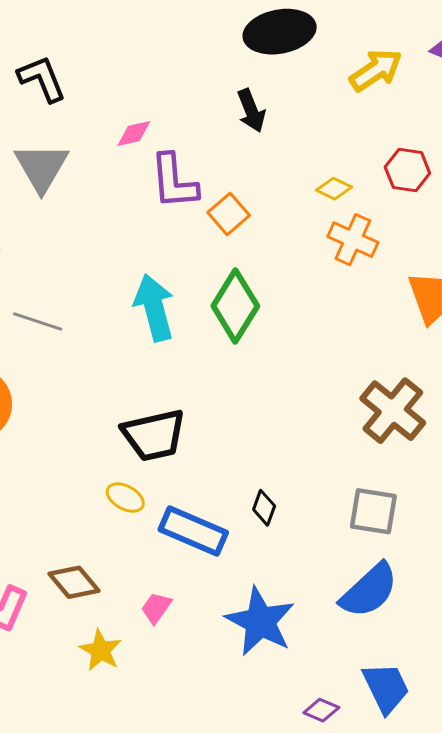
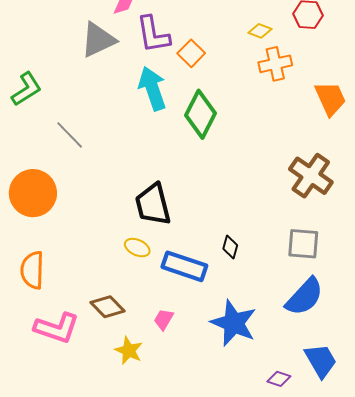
gray triangle: (41, 167) -> (98, 40), moved, turned 39
orange cross: (353, 240) -> (275, 64), turned -32
cyan arrow: (154, 308) -> (152, 88), moved
gray line: (38, 322) -> (70, 135), turned 32
black trapezoid: (154, 435) -> (153, 204), turned 93

